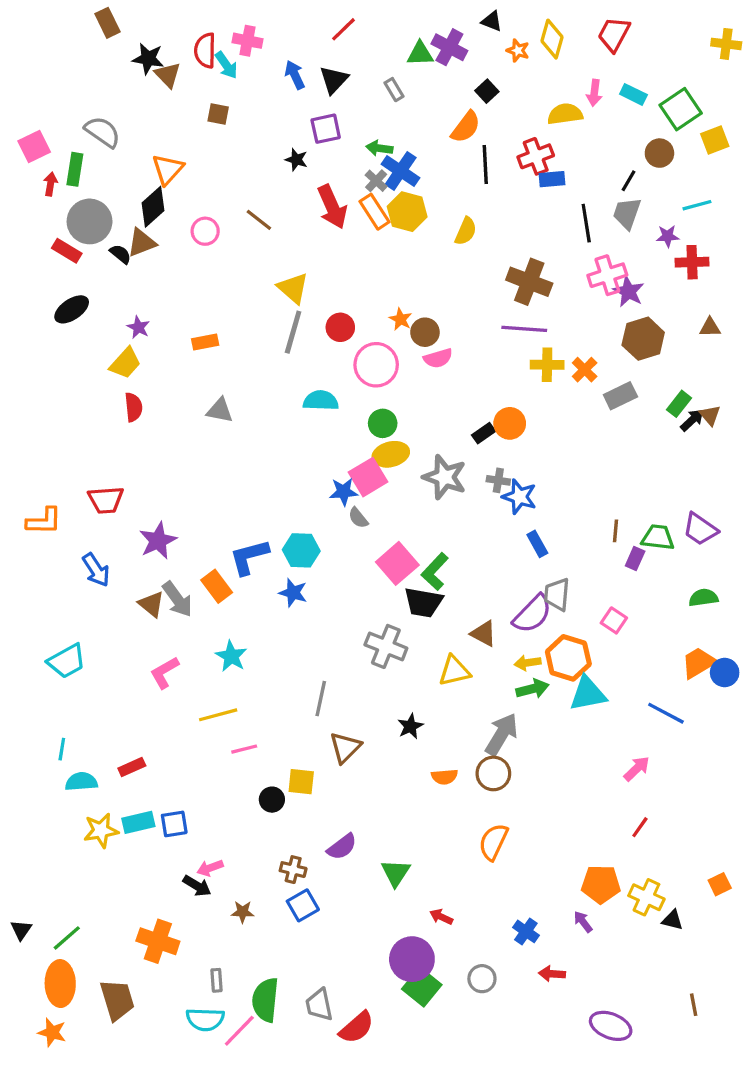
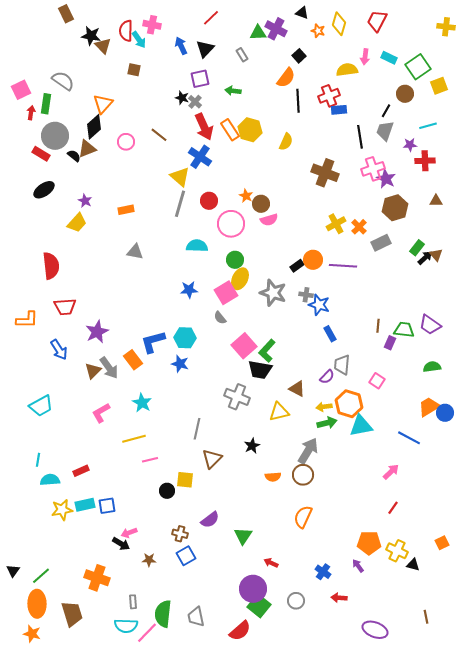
blue cross: (401, 171) -> (200, 157), moved
gray cross: (376, 181) -> (195, 102), moved
purple line: (524, 329) -> (343, 266), moved
yellow cross: (547, 365) -> (336, 224), turned -30
red semicircle: (133, 407) -> (51, 266), moved, size x1.5
yellow ellipse: (391, 454) -> (240, 279), turned -50
blue star: (344, 492) -> (189, 290), moved
brown triangle: (151, 604) -> (93, 371), turned 36
purple semicircle: (532, 614) -> (327, 377), size x0.6
red semicircle: (357, 1028) -> (240, 631), moved

